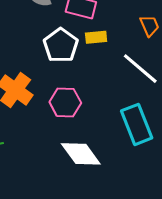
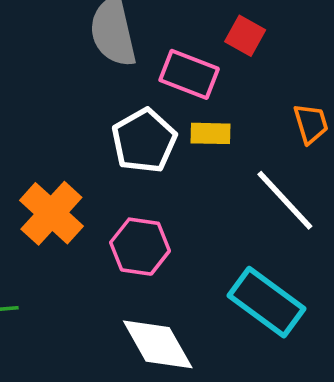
cyan rectangle: (137, 124) -> (266, 302), turned -39

